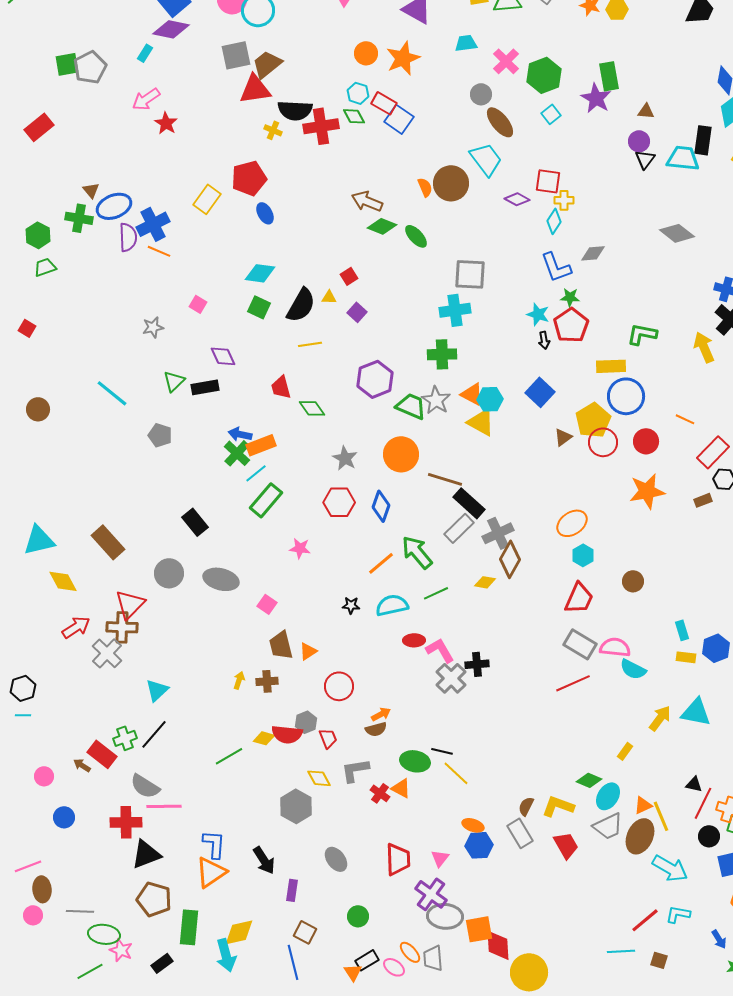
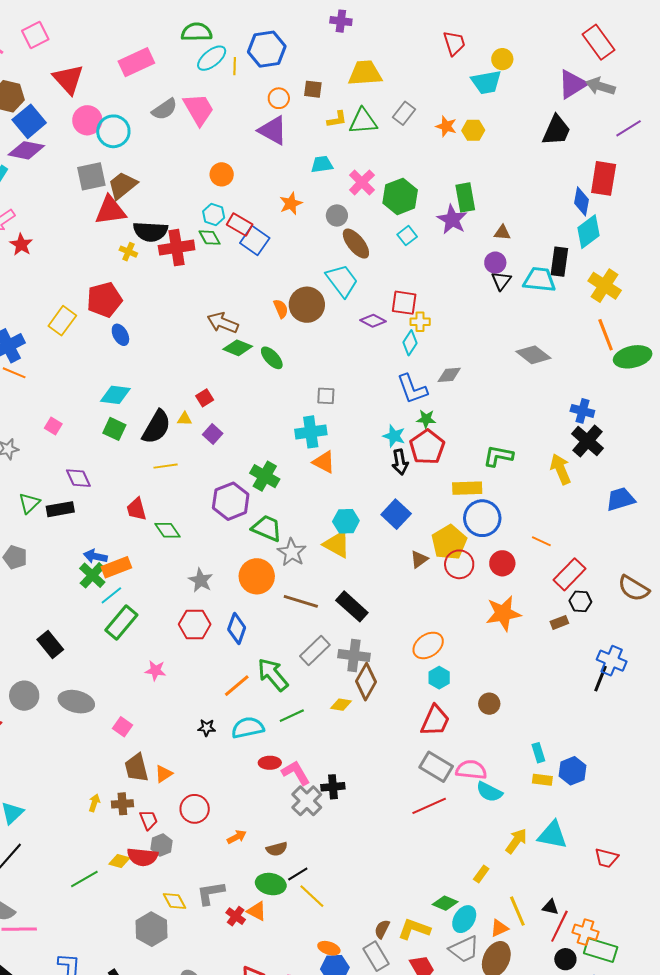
orange star: (403, 58) -> (291, 203), moved, size x0.7
gray square: (470, 274) -> (326, 396), size x0.6
black arrow: (544, 340) -> (400, 462), size x1.4
green cross: (442, 354) -> (265, 476), moved, turned 32
orange triangle: (472, 394) -> (324, 462), moved
gray star: (436, 400) -> (292, 552), moved
black rectangle: (469, 503) -> (352, 606), moved
gray cross: (498, 533) -> (354, 656), turned 32
brown semicircle: (376, 729) -> (277, 849), moved
red trapezoid: (328, 738) -> (148, 820), moved
black line: (442, 751) -> (298, 874), turned -45
yellow line: (661, 816) -> (517, 911), moved

